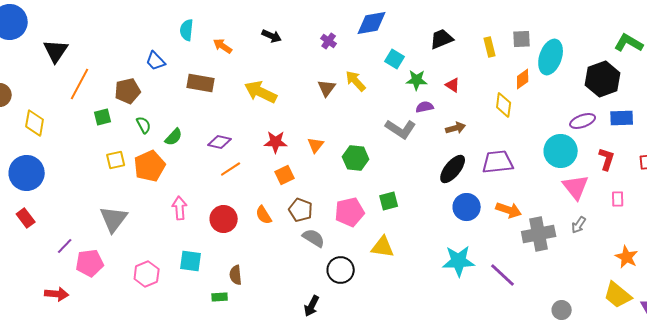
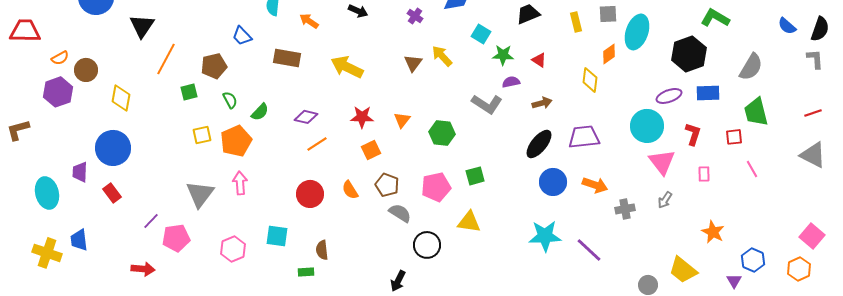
pink arrow: (180, 208) -> (240, 183), moved
gray cross: (539, 234) -> (625, 209), size x0.6
yellow trapezoid: (618, 295) -> (683, 270), moved

